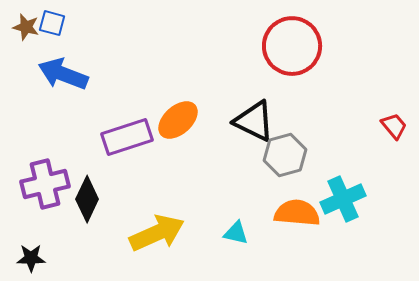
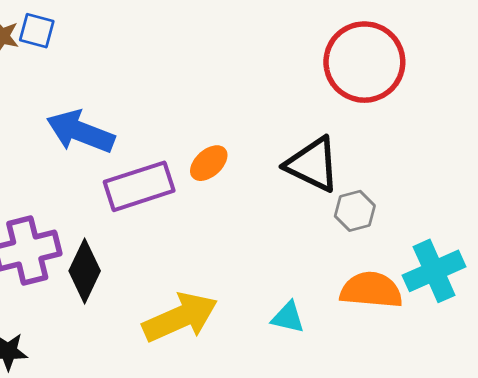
blue arrow: (63, 74) -> (80, 132), moved
orange ellipse: (178, 120) -> (209, 163), size x0.7
gray hexagon: (285, 155) -> (355, 211), size x0.7

